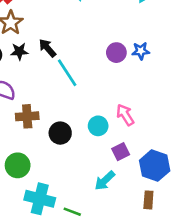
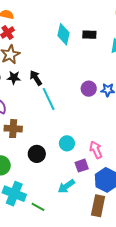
pink arrow: (125, 115) -> (96, 150), moved
black circle: (60, 133) -> (37, 154), moved
brown rectangle: (148, 200) -> (98, 206), size x1.5

